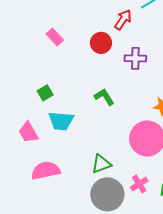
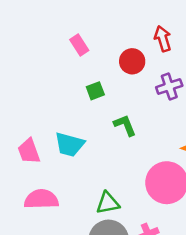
red arrow: (123, 20) -> (163, 39), turned -60
purple cross: (135, 58) -> (169, 86), turned -30
green square: (45, 93) -> (95, 91), moved

